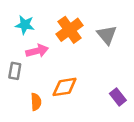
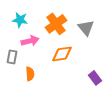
orange diamond: (65, 87) -> (62, 54), moved
orange semicircle: (36, 102) -> (30, 74), moved

